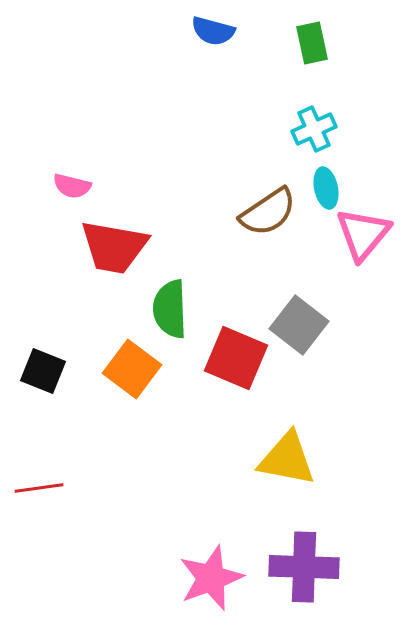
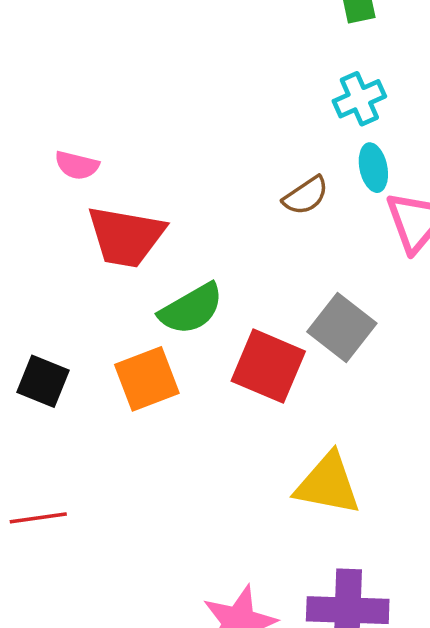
brown semicircle: (268, 212) -> (306, 196), size x0.7
green semicircle: (170, 309) -> (191, 309), turned -118
orange square: (132, 369) -> (147, 379), turned 32

